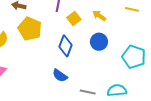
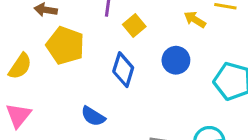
yellow arrow: (99, 16) -> (195, 20), moved
blue semicircle: (60, 76) -> (93, 116), moved

